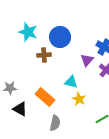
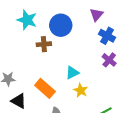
purple triangle: (87, 60) -> (97, 15), moved
cyan triangle: (71, 82) -> (72, 73), turned -40

